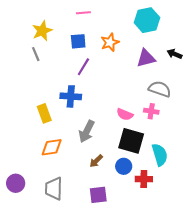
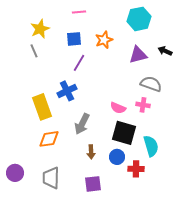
blue cross: (71, 96) -> (67, 91), turned -30
yellow rectangle: (44, 113) -> (42, 107), size x1.4
brown arrow: (96, 161) -> (91, 152), turned -48

